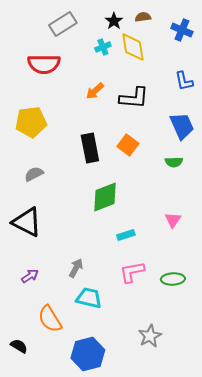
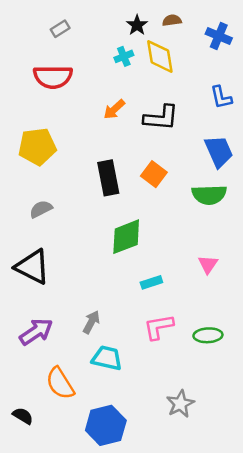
gray rectangle: (63, 24) -> (60, 29), moved, size x0.6
green semicircle: (174, 162) -> (209, 195), size x1.6
purple arrow: (30, 276) -> (36, 332), size x1.6

